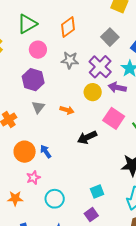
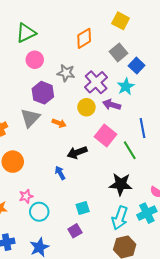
orange diamond: (68, 27) -> (84, 38), moved
gray square: (110, 37) -> (119, 52), moved
purple hexagon: (33, 80) -> (43, 93), moved
gray triangle: (38, 107) -> (30, 118), size x1.5
blue arrow: (46, 152) -> (60, 173), moved
pink star: (33, 178) -> (26, 196), moved

